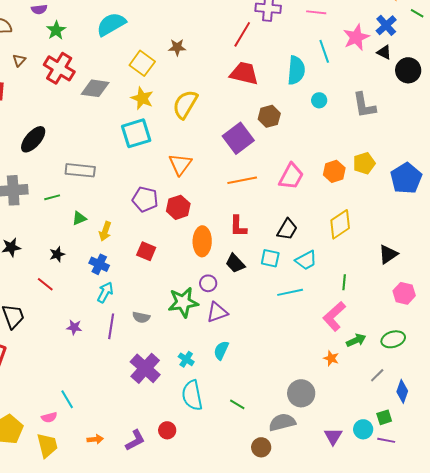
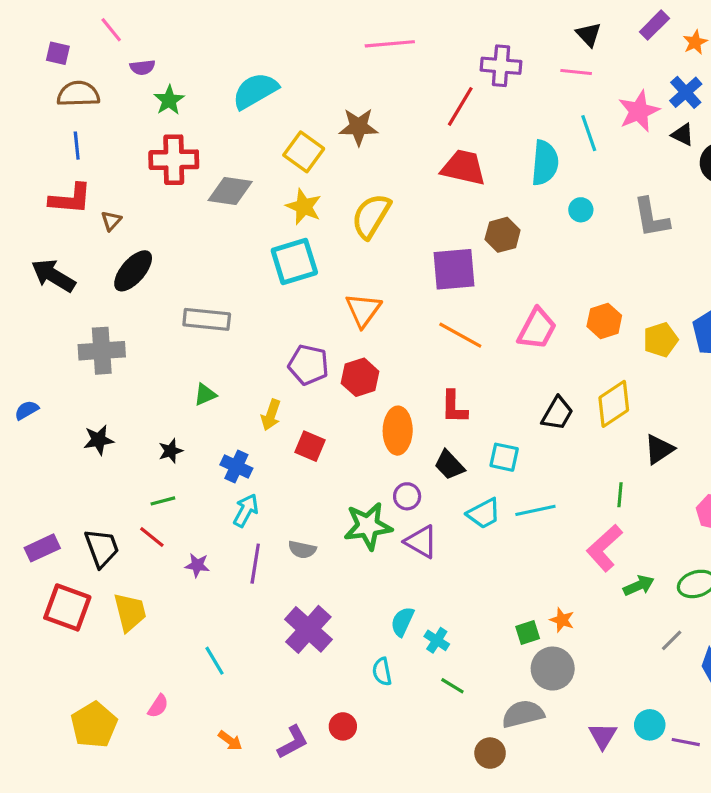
brown star: (177, 47) -> (359, 127), size x1.4
brown triangle: (19, 60) -> (111, 221), moved
red cross: (59, 68) -> (174, 160), turned -32
purple square: (238, 138) -> (454, 269), turned 32
yellow pentagon: (364, 163) -> (661, 340), moved
orange line: (242, 180) -> (460, 335), turned 40
green line: (52, 197) -> (163, 501), moved
black trapezoid: (287, 229) -> (557, 413), moved
yellow arrow: (105, 231) -> (271, 415), moved
black triangle: (388, 254) -> (659, 449), moved
cyan trapezoid: (306, 260) -> (484, 514), moved
red line: (45, 284) -> (152, 537), moved
purple triangle: (217, 312) -> (421, 542), turned 50
cyan semicircle: (221, 350) -> (402, 622), moved
orange star: (331, 358) -> (562, 620), moved
cyan cross: (186, 359) -> (437, 640), moved
cyan semicircle: (192, 395) -> (382, 672), size x0.6
cyan line: (67, 399) -> (214, 661), moved
pink semicircle: (49, 417) -> (158, 706), turned -42
green square: (384, 417) -> (528, 632), moved
orange arrow: (95, 439) -> (230, 741), turned 42
yellow trapezoid: (47, 445) -> (130, 612), moved

